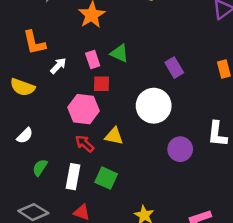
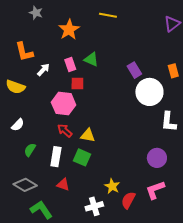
white circle: (154, 106) -> (149, 92), moved
yellow triangle: (114, 136) -> (88, 135), moved
purple circle: (180, 149) -> (157, 158), moved

